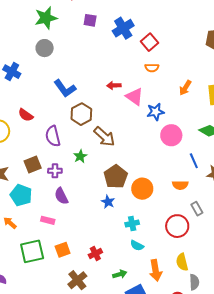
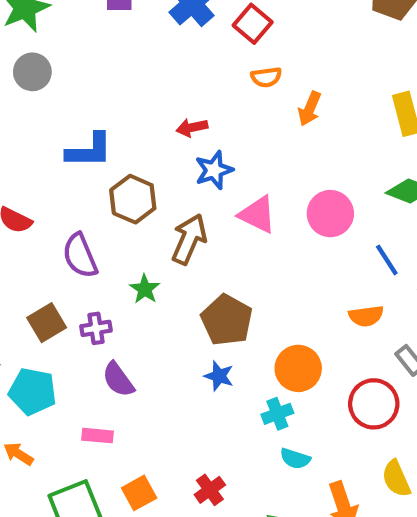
blue L-shape: (65, 88) -> (89, 150), turned -45
orange arrow: (185, 88) -> (310, 109), moved
pink triangle: (134, 97) -> (257, 215), moved
blue star: (156, 112) -> (214, 170), moved
brown arrow: (104, 137) -> (189, 239), turned -100
orange circle: (142, 189) -> (298, 368), moved

